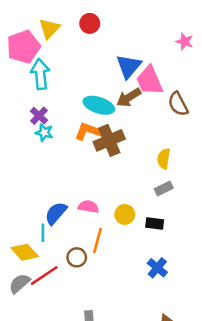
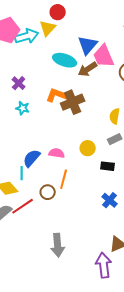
yellow triangle: (49, 29) -> (48, 28), moved
cyan arrow: (40, 74) -> (27, 36), moved, turned 80
cyan ellipse: (99, 105) -> (65, 60), moved
cyan star: (44, 133) -> (23, 108), moved
yellow circle: (125, 214) -> (88, 148), moved

